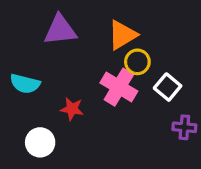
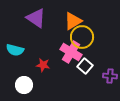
purple triangle: (60, 30) -> (36, 18), turned 40
yellow circle: (137, 62) -> (82, 37), size x1.5
white square: (168, 87) -> (85, 66), moved

